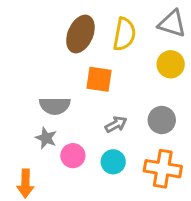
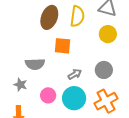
gray star: (46, 138) -> (20, 85), moved
cyan circle: (113, 162) -> (74, 98), size x1.5
orange cross: (163, 169) -> (106, 101), turned -35

